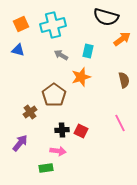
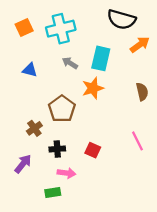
blue triangle: (18, 50) -> (30, 70), moved
cyan rectangle: (88, 51) -> (101, 58), size x1.5
black cross: (62, 130) -> (57, 149), moved

